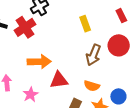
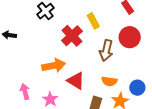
red cross: (25, 27) -> (72, 36), moved
red triangle: (59, 80) -> (76, 81), turned 48

